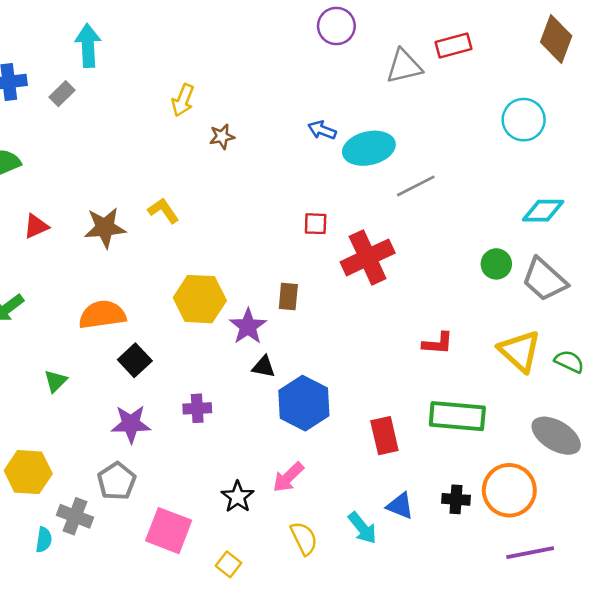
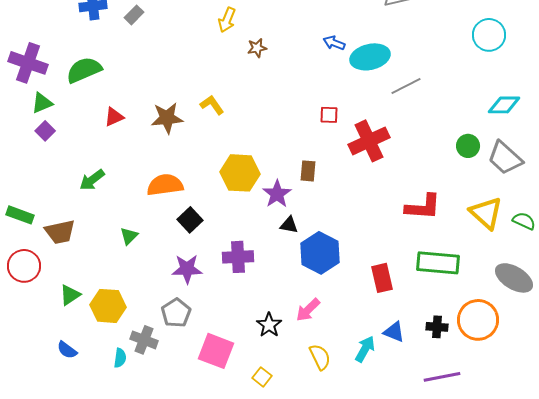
red L-shape: (438, 343) -> (423, 207), size x1.5
purple cross: (197, 408) -> (238, 257), size x1.4
cyan arrow: (362, 528) -> (365, 349), turned -112
purple line: (530, 553) -> (442, 377), moved

